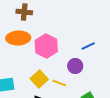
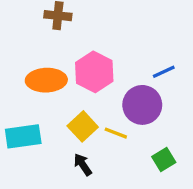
orange ellipse: (18, 38) -> (46, 80), moved
purple circle: (75, 66) -> (142, 105), size x1.5

